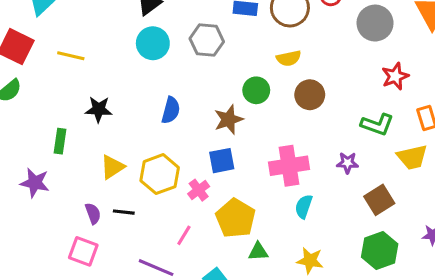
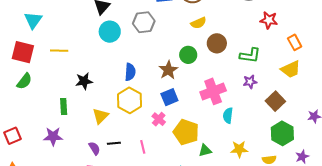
red star: (395, 76) -> (269, 20), turned -30
green circle: (256, 90) -> (188, 55), moved
green L-shape: (377, 124) -> (250, 55), moved
yellow hexagon: (160, 174) -> (129, 100), moved
pink line: (184, 235) -> (143, 147), moved, turned -32

